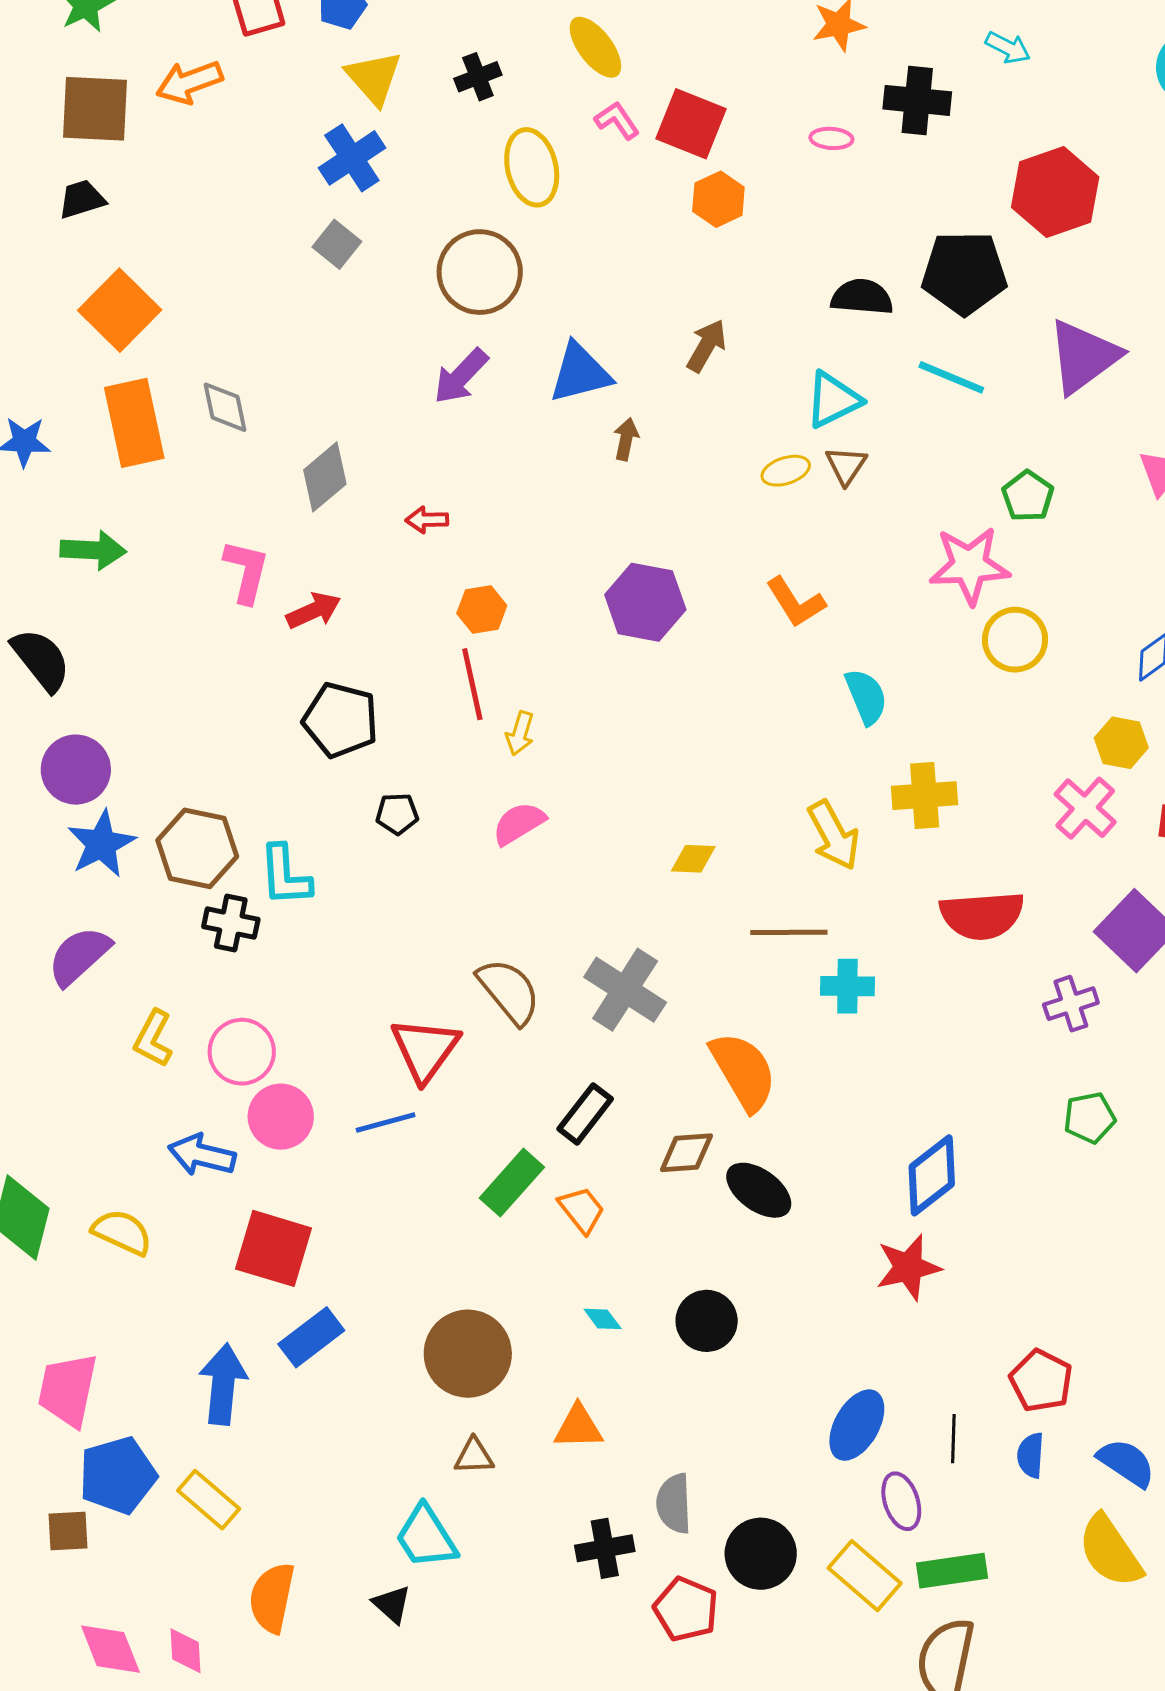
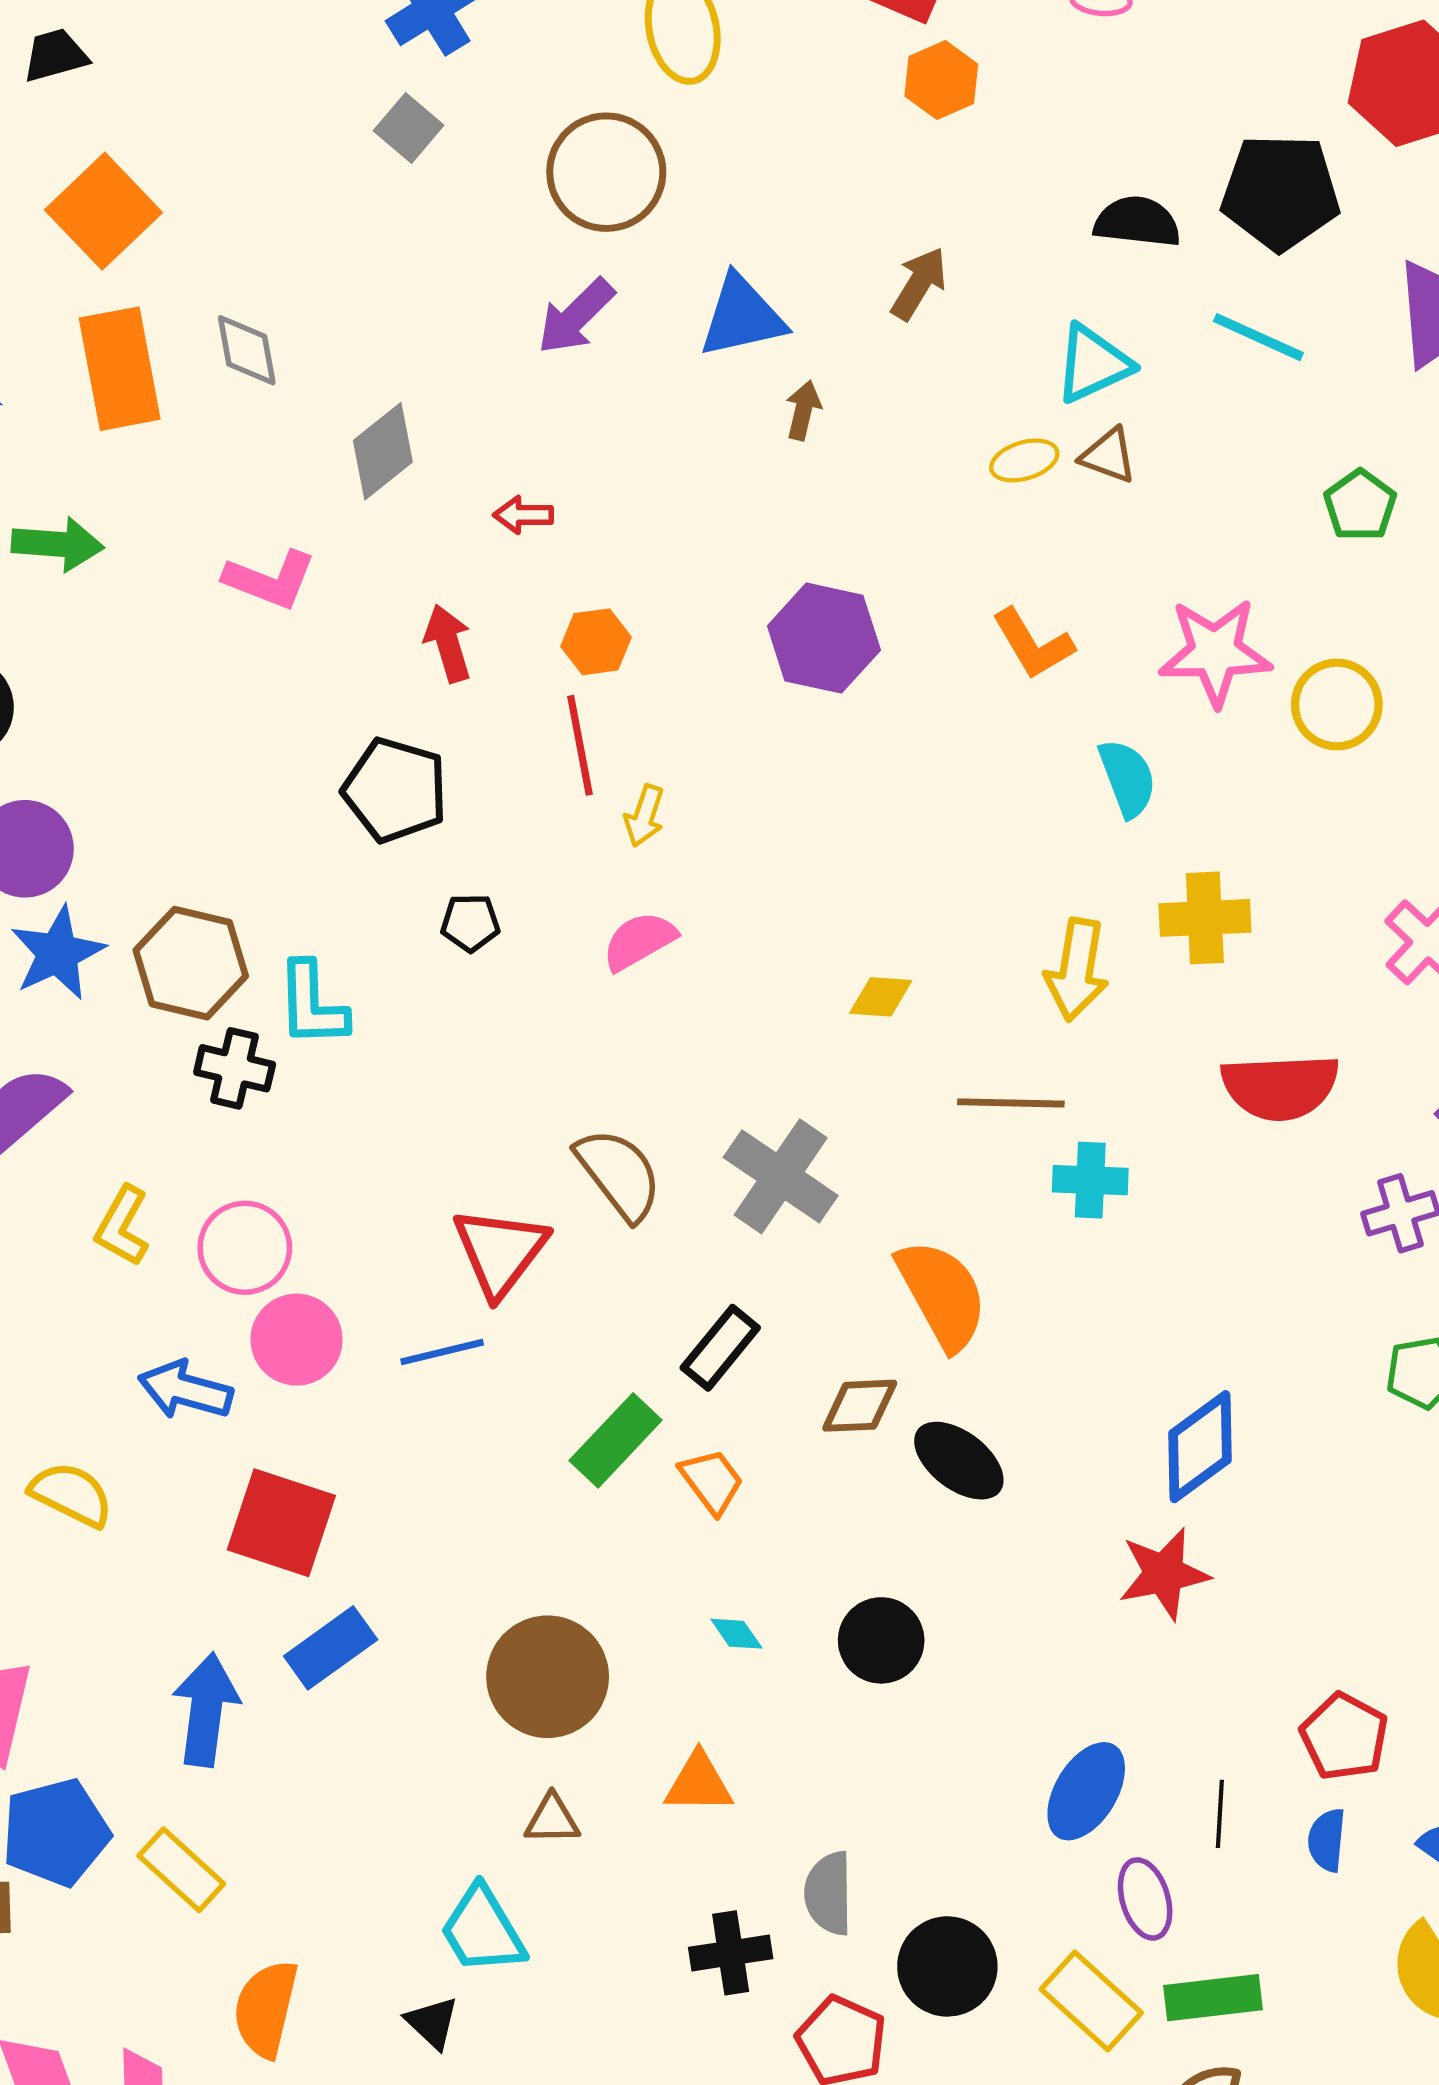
brown triangle: (846, 465) -> (1108, 456), turned -45
pink star: (969, 565) -> (1215, 652), moved
pink L-shape: (246, 571) -> (270, 580), turned 96
red arrow: (314, 611) -> (448, 643), moved, turned -84
yellow arrow: (834, 835) -> (1077, 970), turned 36

